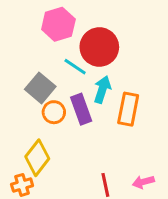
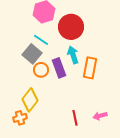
cyan line: (75, 67) -> (41, 40), moved
cyan arrow: (102, 89) -> (73, 55), turned -36

